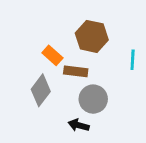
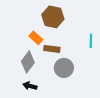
brown hexagon: (92, 36) -> (53, 17), moved
black arrow: (79, 125) -> (30, 86), moved

